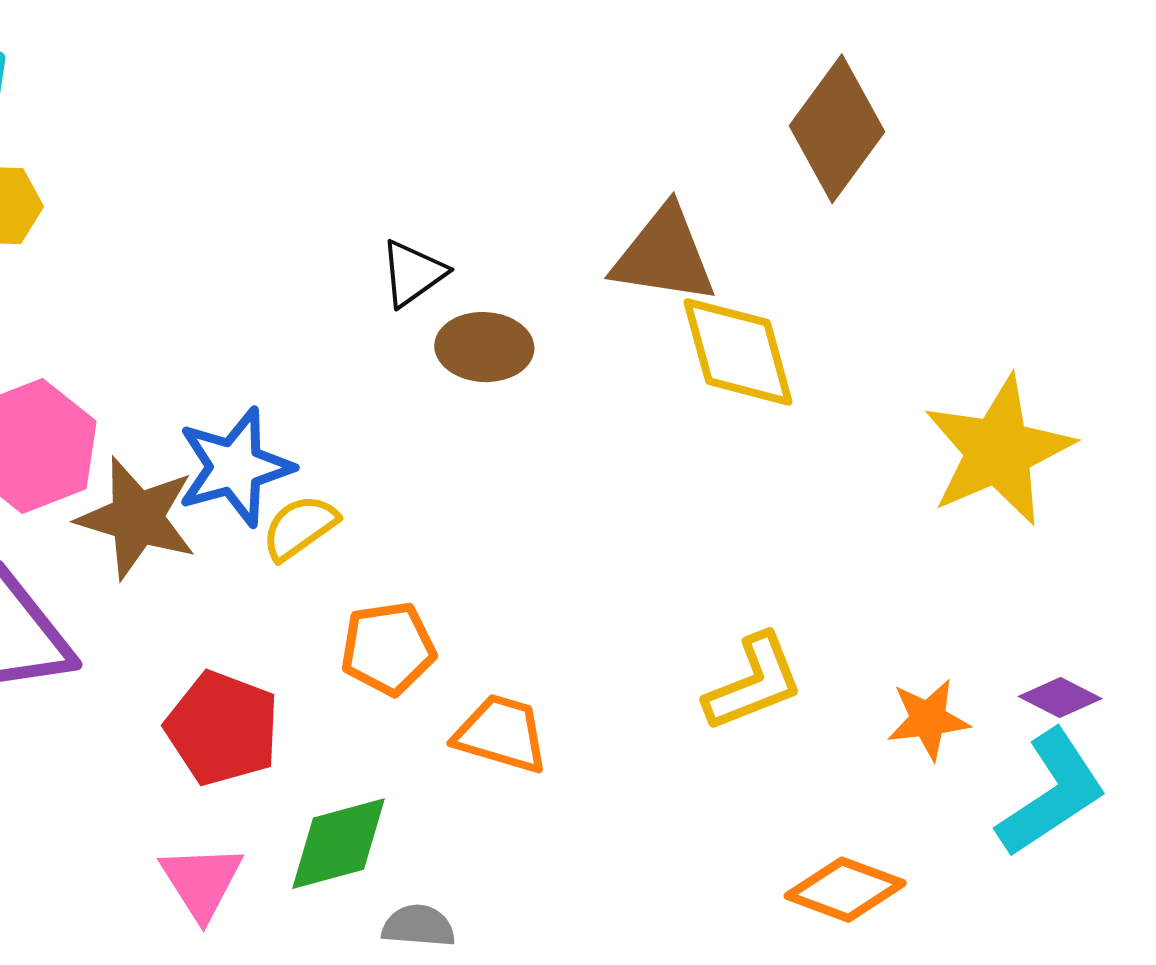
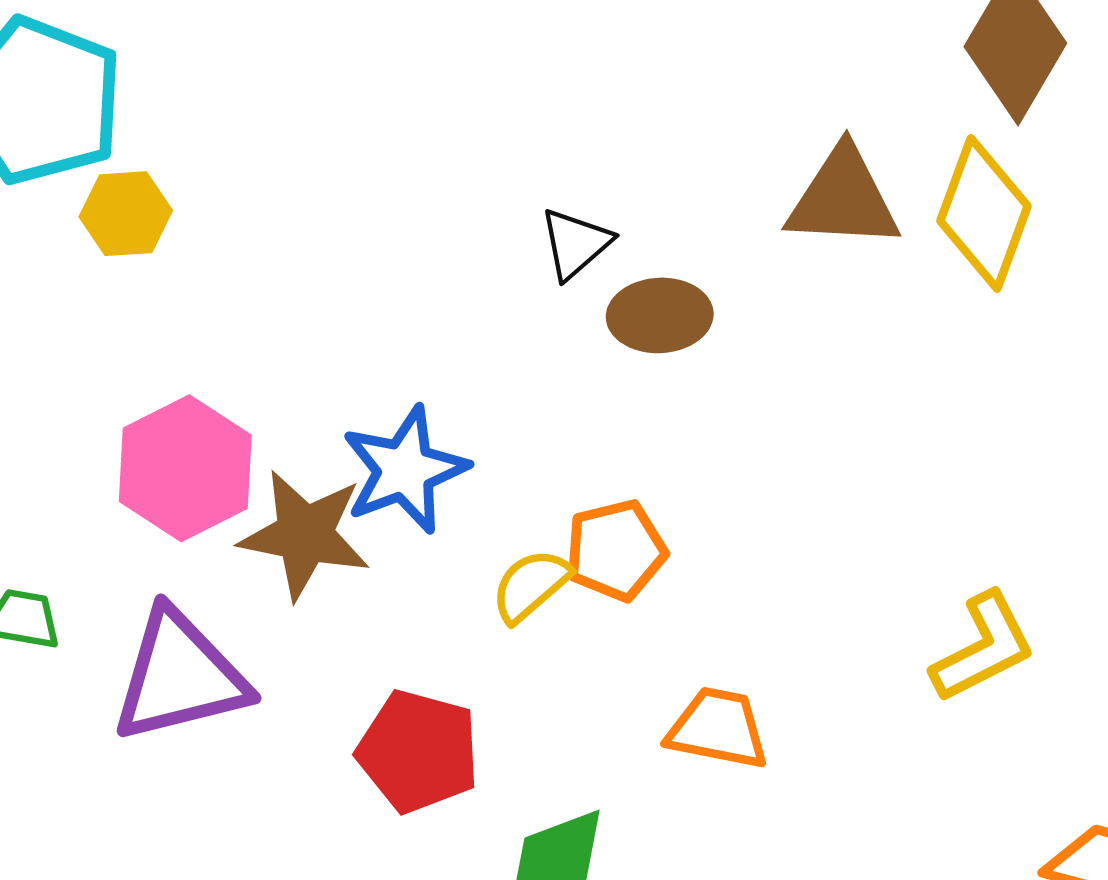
yellow diamond: (738, 352) -> (984, 213), moved, turned 41
yellow semicircle: (300, 527) -> (531, 585), moved
orange pentagon: (388, 648) -> (616, 550), moved

